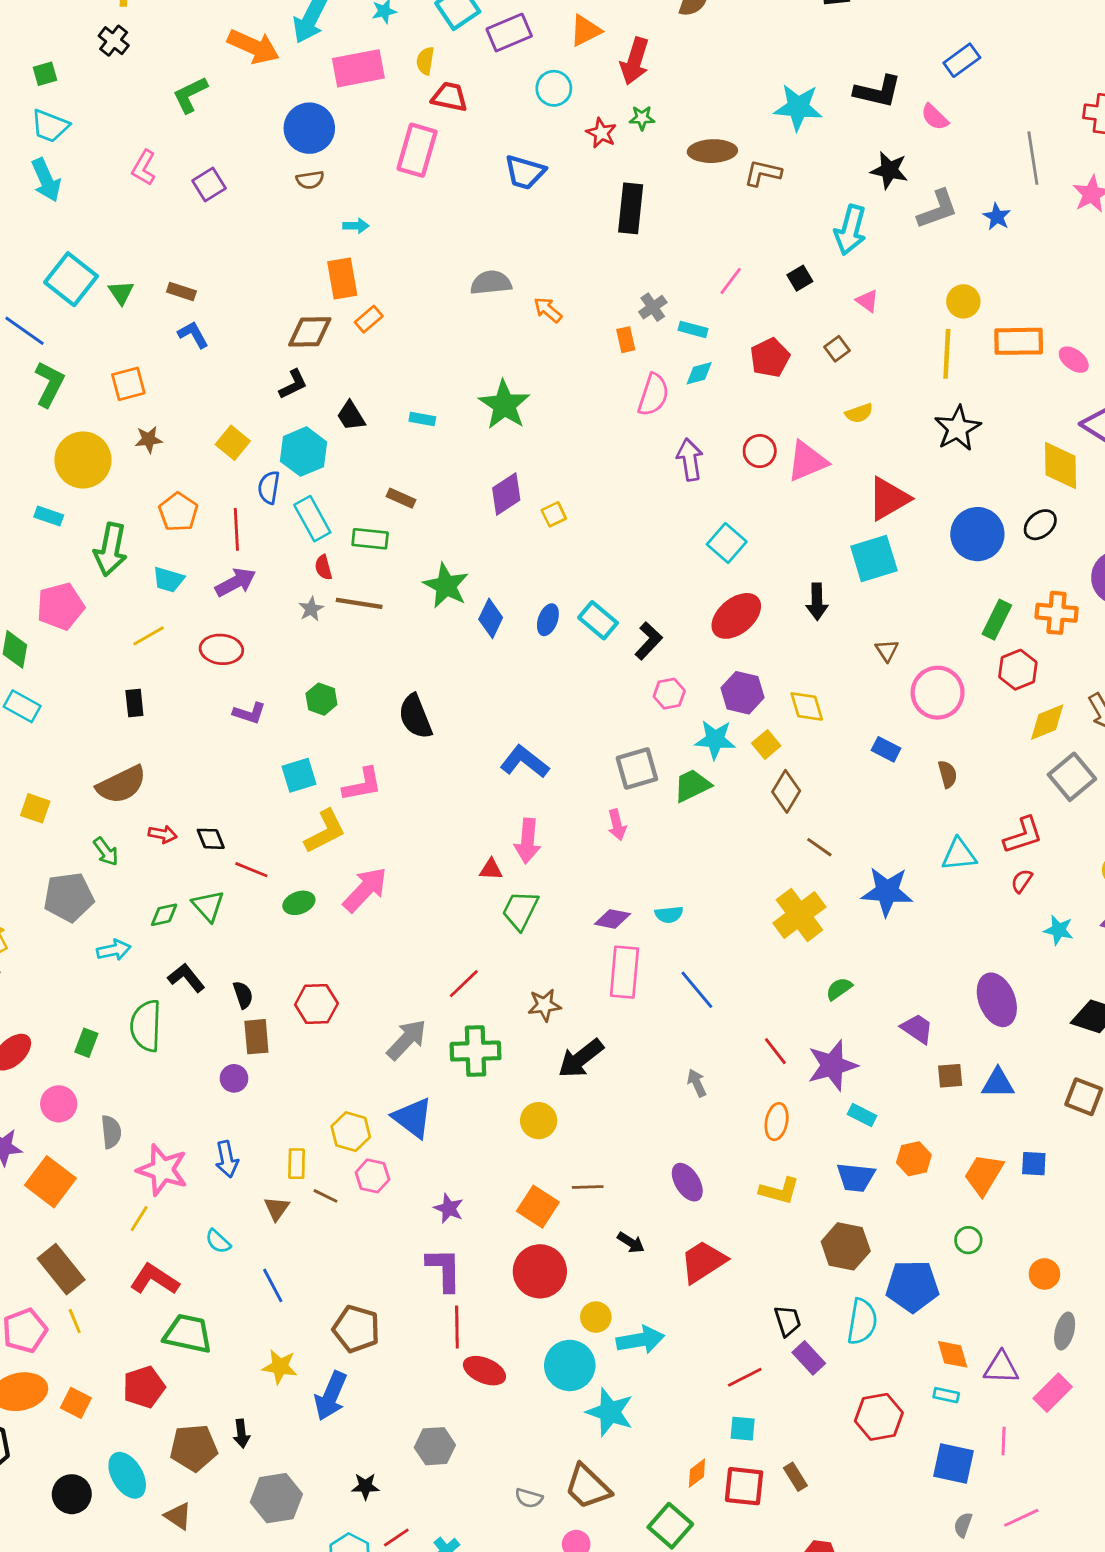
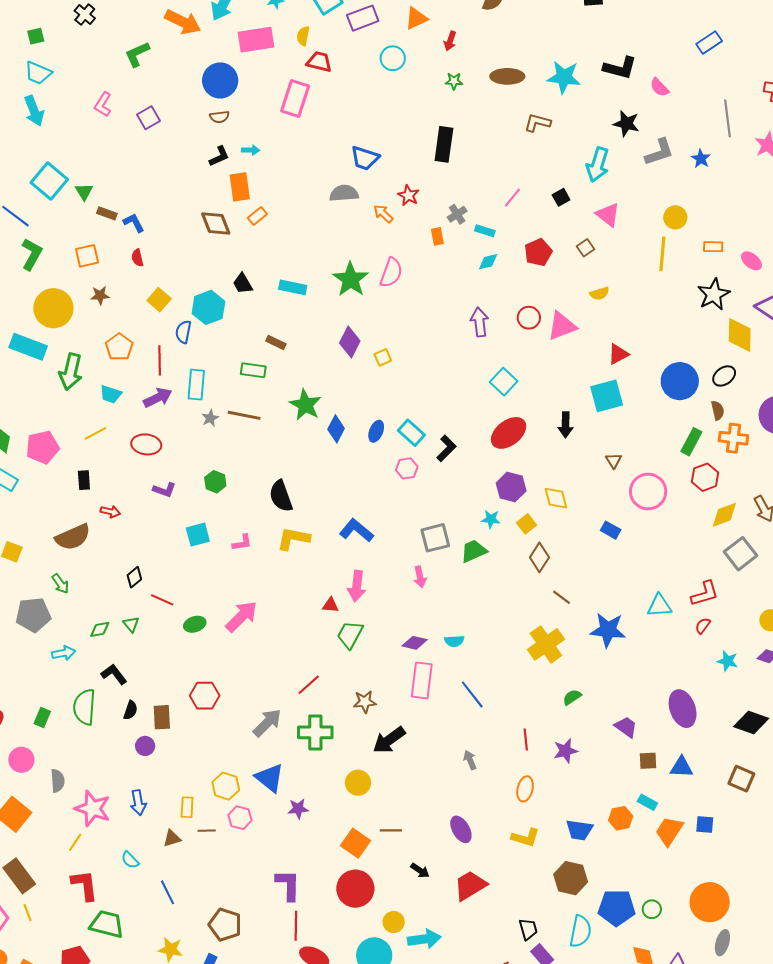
blue rectangle: (962, 60) -> (709, 43), moved
red arrow: (635, 61) -> (450, 41), size x0.6
red star: (601, 133) -> (408, 195), moved
brown ellipse: (712, 151) -> (507, 76), moved
blue trapezoid: (525, 172) -> (365, 158), moved
brown rectangle: (181, 291) -> (107, 213), moved
pink triangle: (867, 301) -> (608, 215), size x1.5
brown diamond: (310, 332) -> (216, 224), turned 68
orange rectangle: (1019, 341) -> (713, 247), size x0.6
black L-shape: (293, 384) -> (219, 156), moved
pink semicircle: (653, 395) -> (391, 273), moved
cyan rectangle: (422, 419) -> (293, 287), size x1.5
black star: (958, 428) -> (714, 294), moved
purple diamond: (506, 494) -> (350, 342), turned -32
red triangle: (889, 499) -> (618, 354), size x0.7
cyan rectangle: (49, 516) -> (28, 347), size x1.8
cyan rectangle: (312, 519) -> (196, 385), moved, turned 32
red semicircle: (323, 567) -> (137, 258), moved
pink pentagon: (60, 606) -> (43, 447), moved
pink hexagon: (669, 694) -> (407, 468), moved
cyan star: (715, 740) -> (491, 519), size x0.7
brown semicircle: (947, 774) -> (718, 410), moved
pink L-shape: (362, 785) -> (242, 543), size x0.7
yellow L-shape: (325, 832) -> (293, 539), moved, turned -144
red arrow: (163, 834) -> (110, 512), moved
black diamond: (211, 839) -> (134, 577), turned 70
green triangle: (208, 906) -> (131, 624), size x0.7
black semicircle: (243, 995) -> (131, 710), moved, turned 36
red line: (775, 1051) -> (526, 739), turned 30
purple star: (832, 1065) -> (566, 751), size x0.7
cyan rectangle: (862, 1115) -> (647, 802), moved
brown line: (326, 1196) -> (207, 831), turned -30
brown triangle: (277, 1208) -> (172, 838), turned 36
purple star: (449, 1208) -> (298, 809), moved, turned -30
green circle: (968, 1240) -> (652, 909), moved
orange circle: (1044, 1274) -> (710, 902), size x1.8
red L-shape: (154, 1279) -> (85, 885), turned 48

